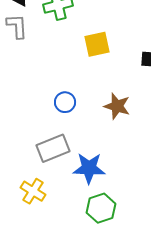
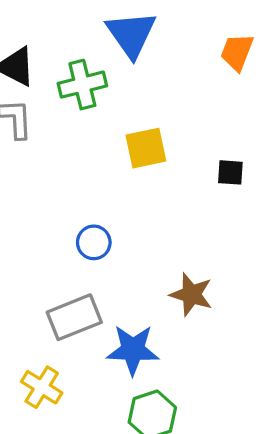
brown star: (117, 106) -> (191, 294), moved

